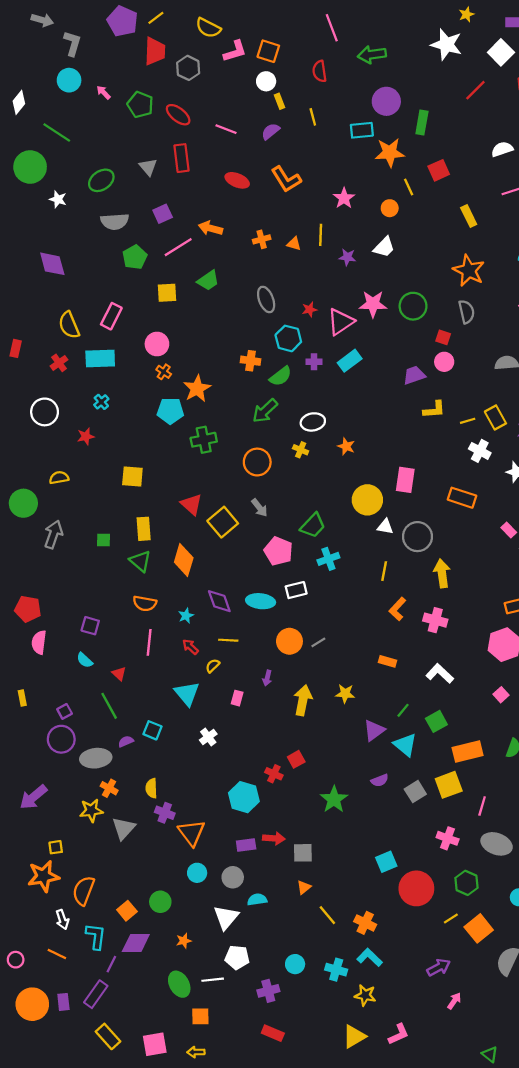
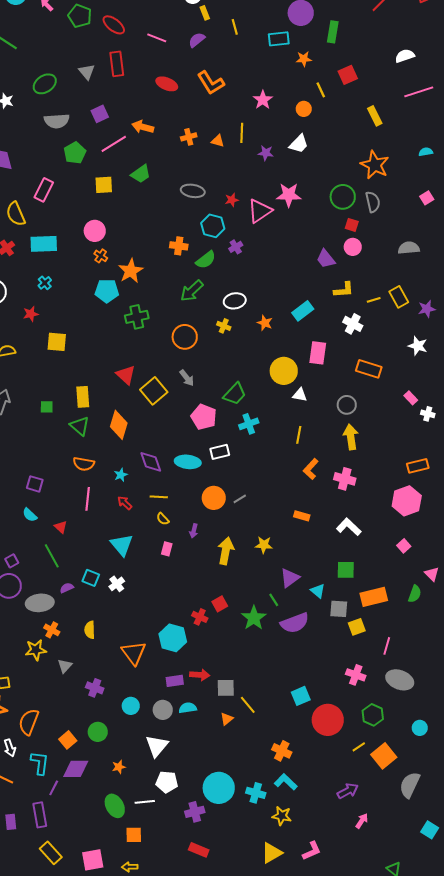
orange star: (390, 153) -> (304, 59), size x0.6
gray ellipse: (266, 299) -> (193, 191), turned -60
green circle: (413, 306) -> (343, 197), moved
pink rectangle: (111, 316) -> (44, 190), moved
cyan rectangle: (350, 361) -> (303, 311), moved
purple cross: (314, 362) -> (236, 247), turned -32
purple trapezoid: (414, 375) -> (326, 259), turned -110
white cross: (480, 451) -> (353, 324), moved
yellow square: (132, 476) -> (57, 342), moved
gray circle: (417, 537) -> (347, 405), moved, size x0.7
yellow semicircle: (213, 666) -> (163, 519), moved, turned -88
green line: (403, 710) -> (274, 600), moved, turned -72
green square: (436, 721) -> (346, 570), turned 30
white cross: (208, 737) -> (117, 584), moved
cyan triangle: (405, 745) -> (318, 591), size x0.7
purple semicircle: (380, 780) -> (295, 623), size x1.8
yellow square: (449, 785) -> (357, 627), size x0.7
gray square: (415, 792) -> (339, 609), moved, turned 36
green star: (334, 799) -> (254, 618), moved
purple cross: (165, 813) -> (95, 688), moved
gray triangle: (124, 828) -> (65, 666), size x0.7
orange triangle: (191, 833) -> (134, 653), moved
cyan semicircle: (257, 900) -> (188, 708), moved
yellow line: (327, 915) -> (248, 705), moved
cyan circle: (295, 964) -> (219, 788), size x1.8
purple rectangle: (96, 994) -> (40, 815), turned -45

